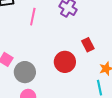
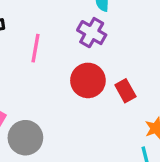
red circle: (65, 62) -> (88, 80), moved

